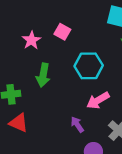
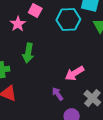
pink square: (62, 32) -> (35, 10), moved
cyan hexagon: (89, 66) -> (68, 20), moved

